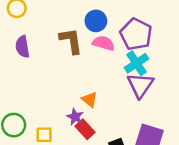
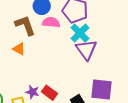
orange triangle: (90, 100) -> (19, 49), moved
purple star: (75, 117) -> (32, 92), moved

